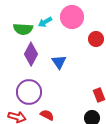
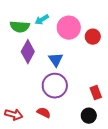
pink circle: (72, 17) -> (69, 28), moved
purple circle: (29, 92) -> (55, 86), moved

